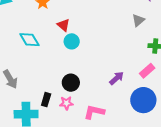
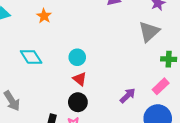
gray triangle: (138, 20) -> (149, 32), size x1.5
red triangle: (63, 25) -> (80, 79), moved

